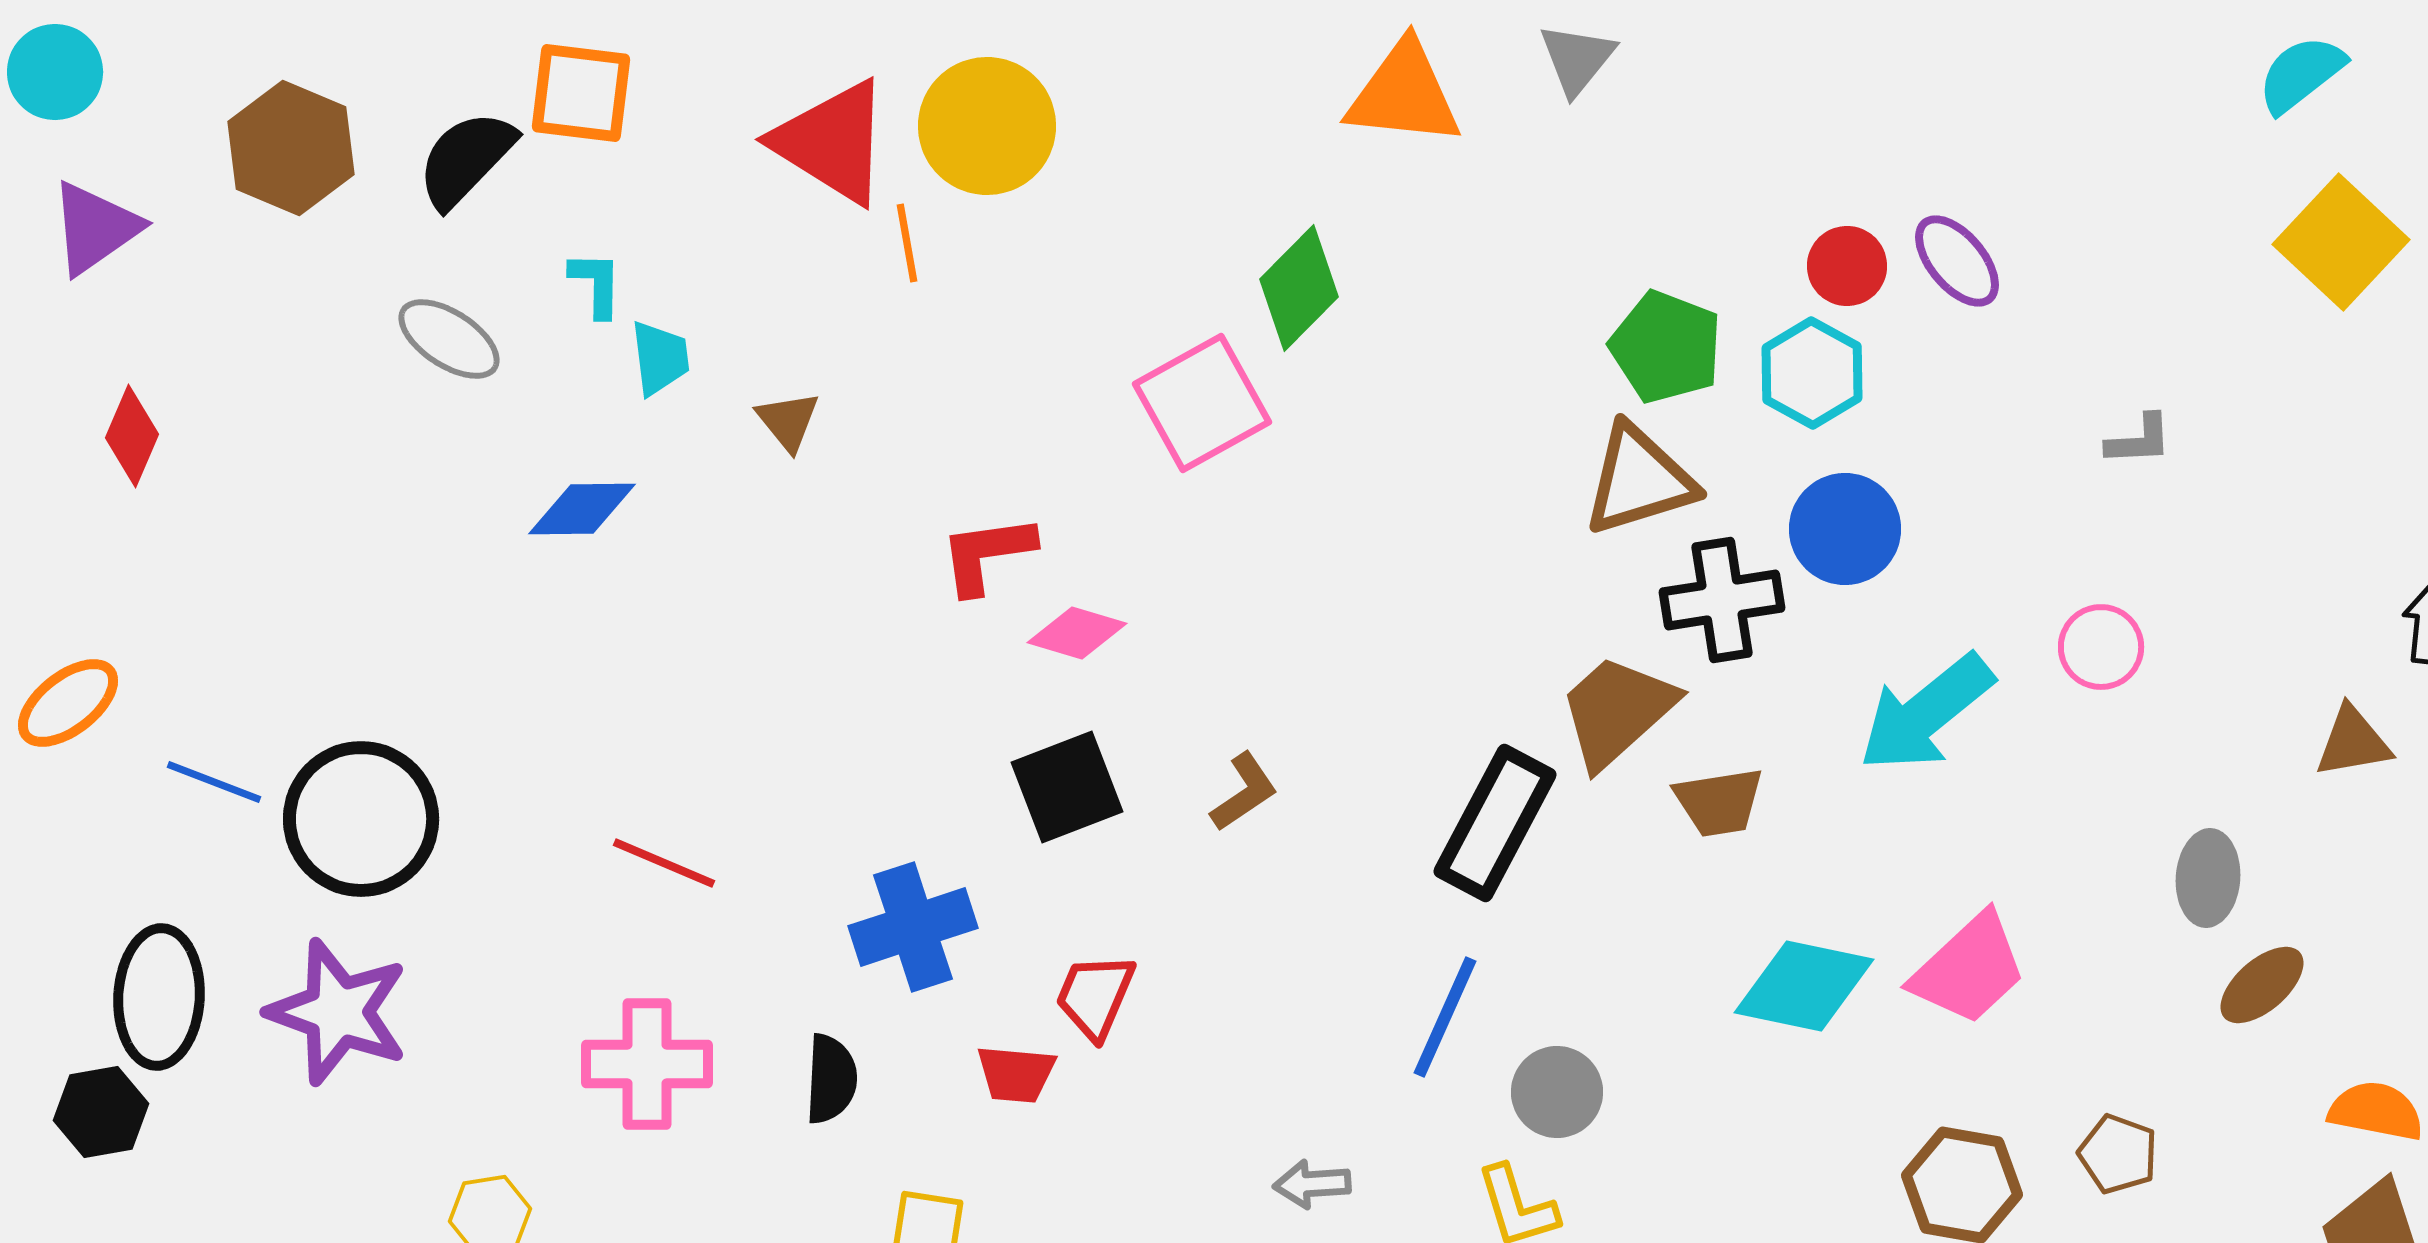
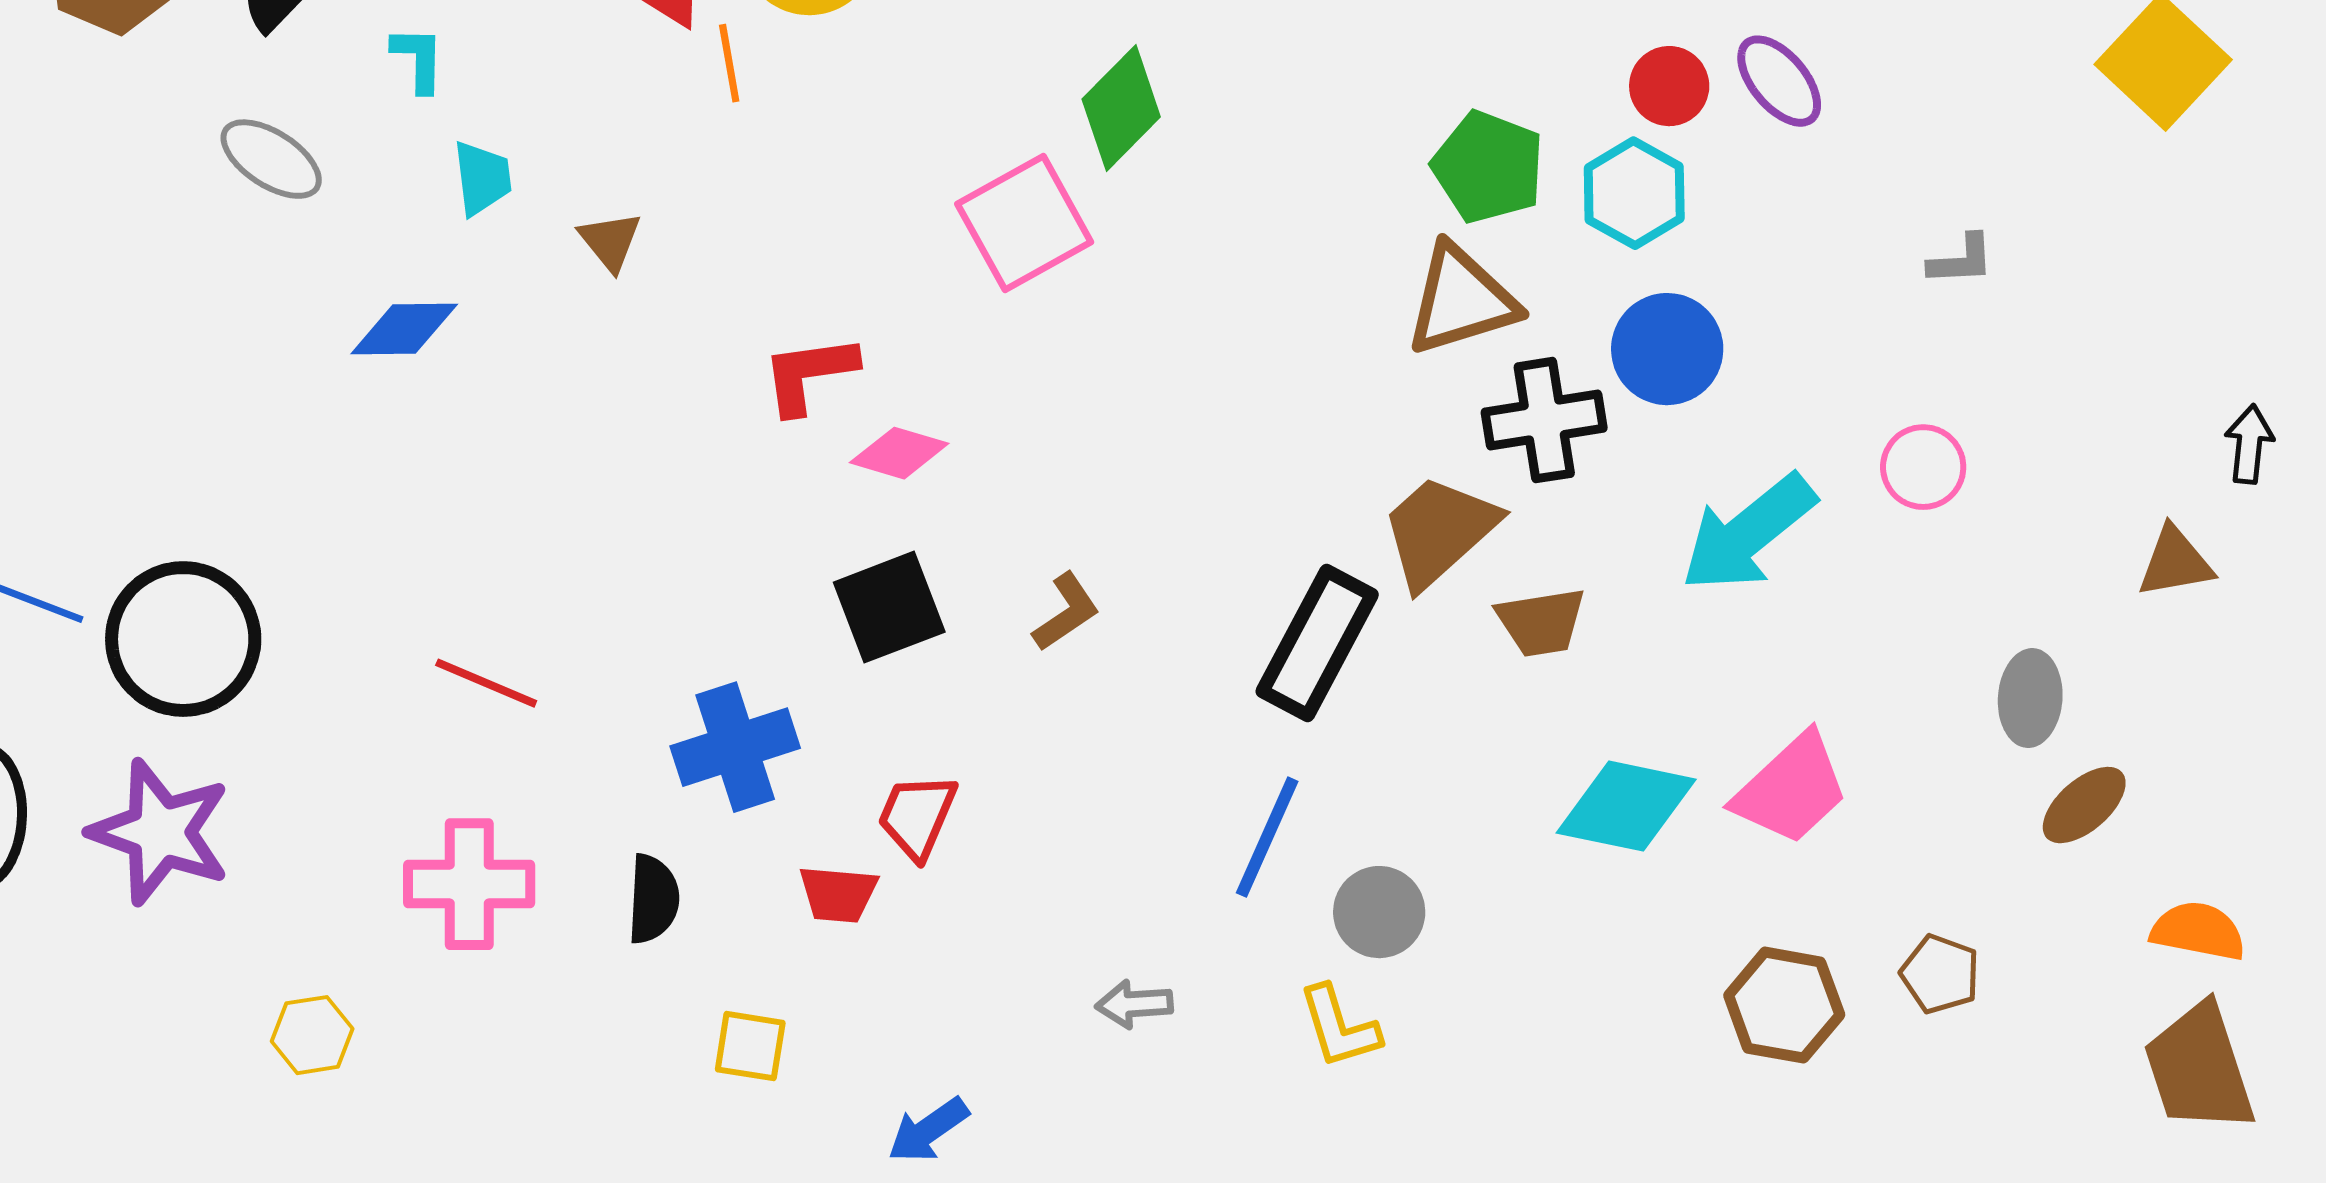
cyan L-shape: (596, 284) -> (418, 59), moved

